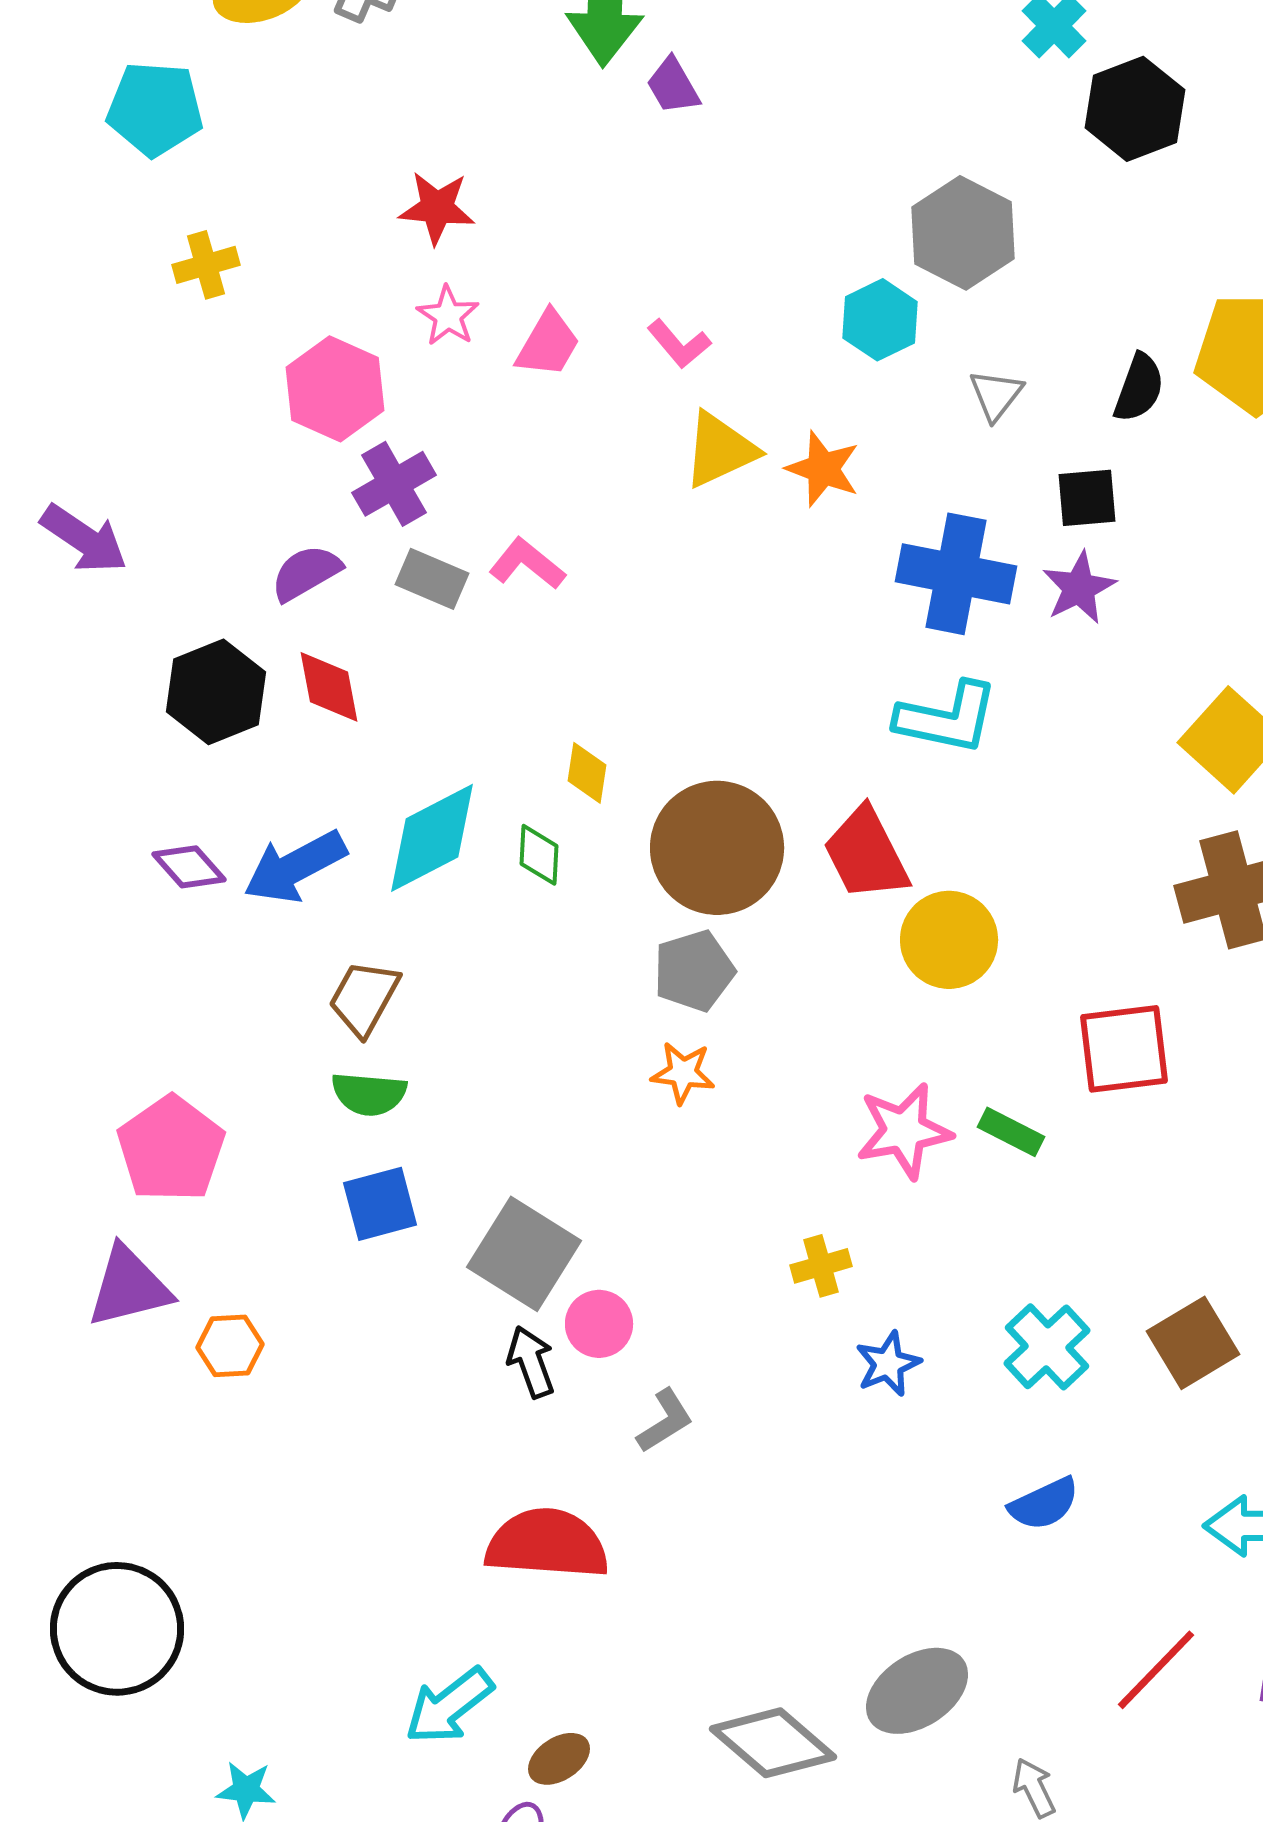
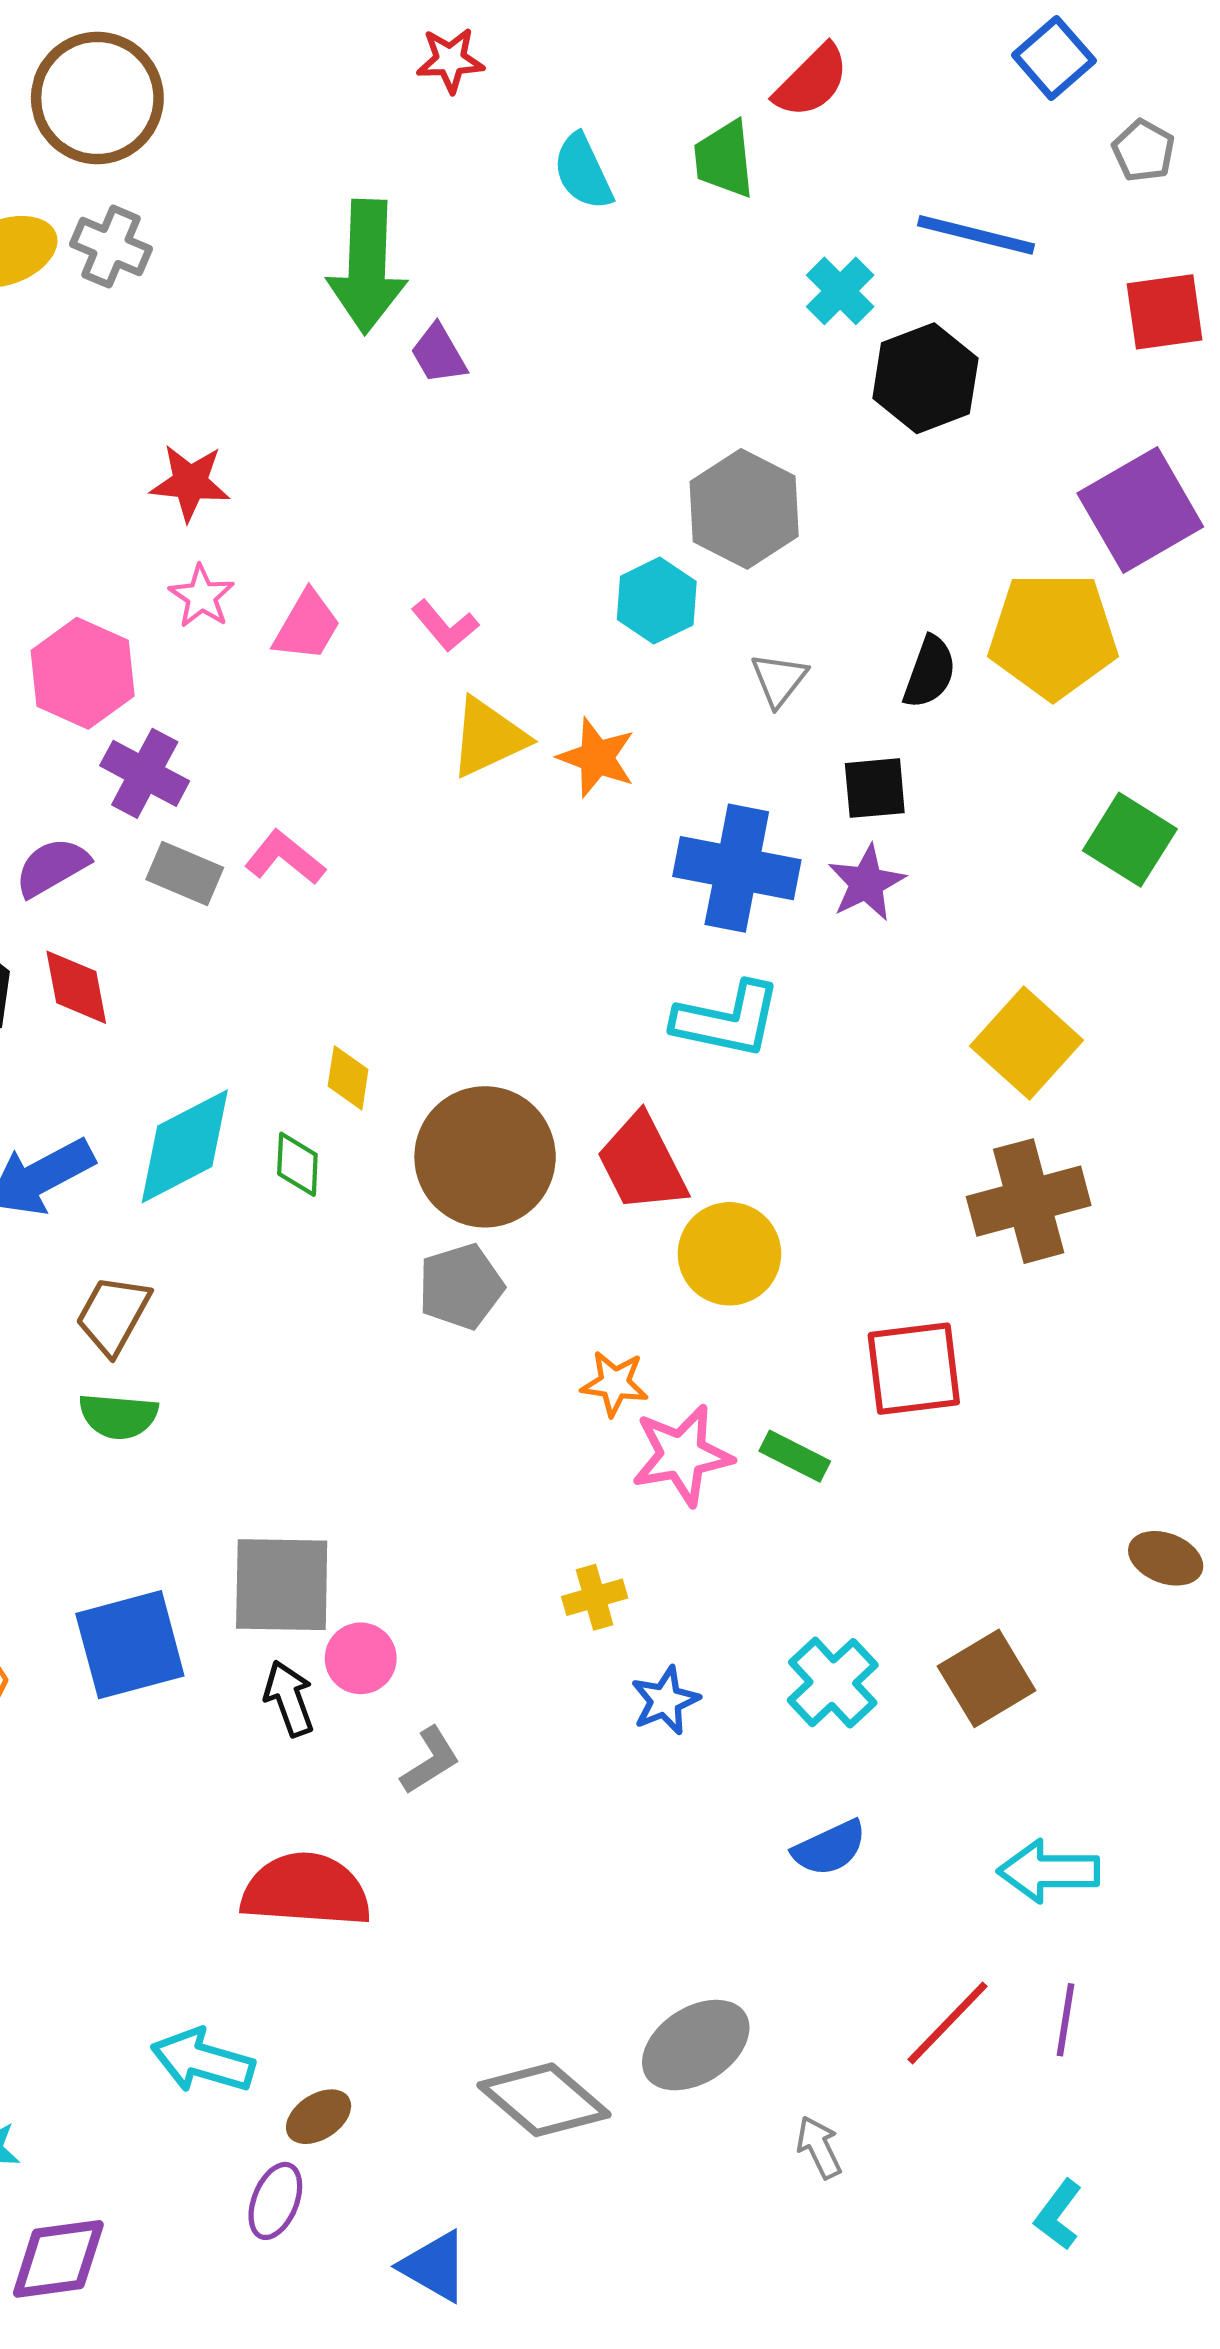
purple cross: (394, 484) -> (145, 773), turned -32
orange star: (683, 1073) -> (615, 1383), moved
blue square: (380, 1204) -> (130, 1645), moved, size x1.4
gray square: (524, 1254) -> (282, 1585), turned -31
cyan arrow: (449, 1706) -> (203, 2061), turned 54

